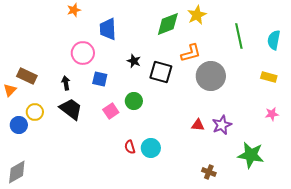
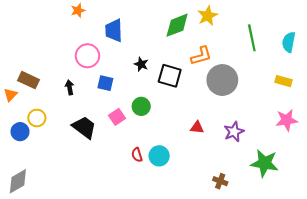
black trapezoid: (71, 109) -> (84, 127), moved
pink star: (272, 114) -> (287, 120), size x1.5
red triangle: (198, 125) -> (197, 127), moved

